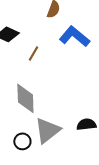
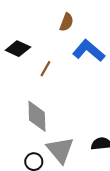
gray triangle: (47, 130) -> (60, 150), turned -32

